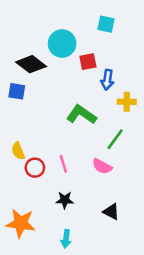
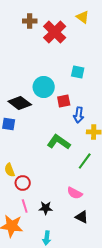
pink line: (63, 164) -> (25, 206), moved
pink semicircle: (102, 166) -> (75, 193), moved

